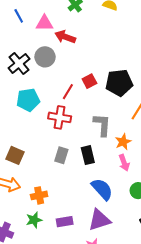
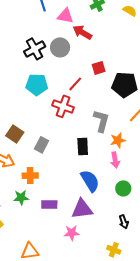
red square: (89, 81) -> (99, 68), moved
gray rectangle: (61, 155) -> (41, 145), moved

